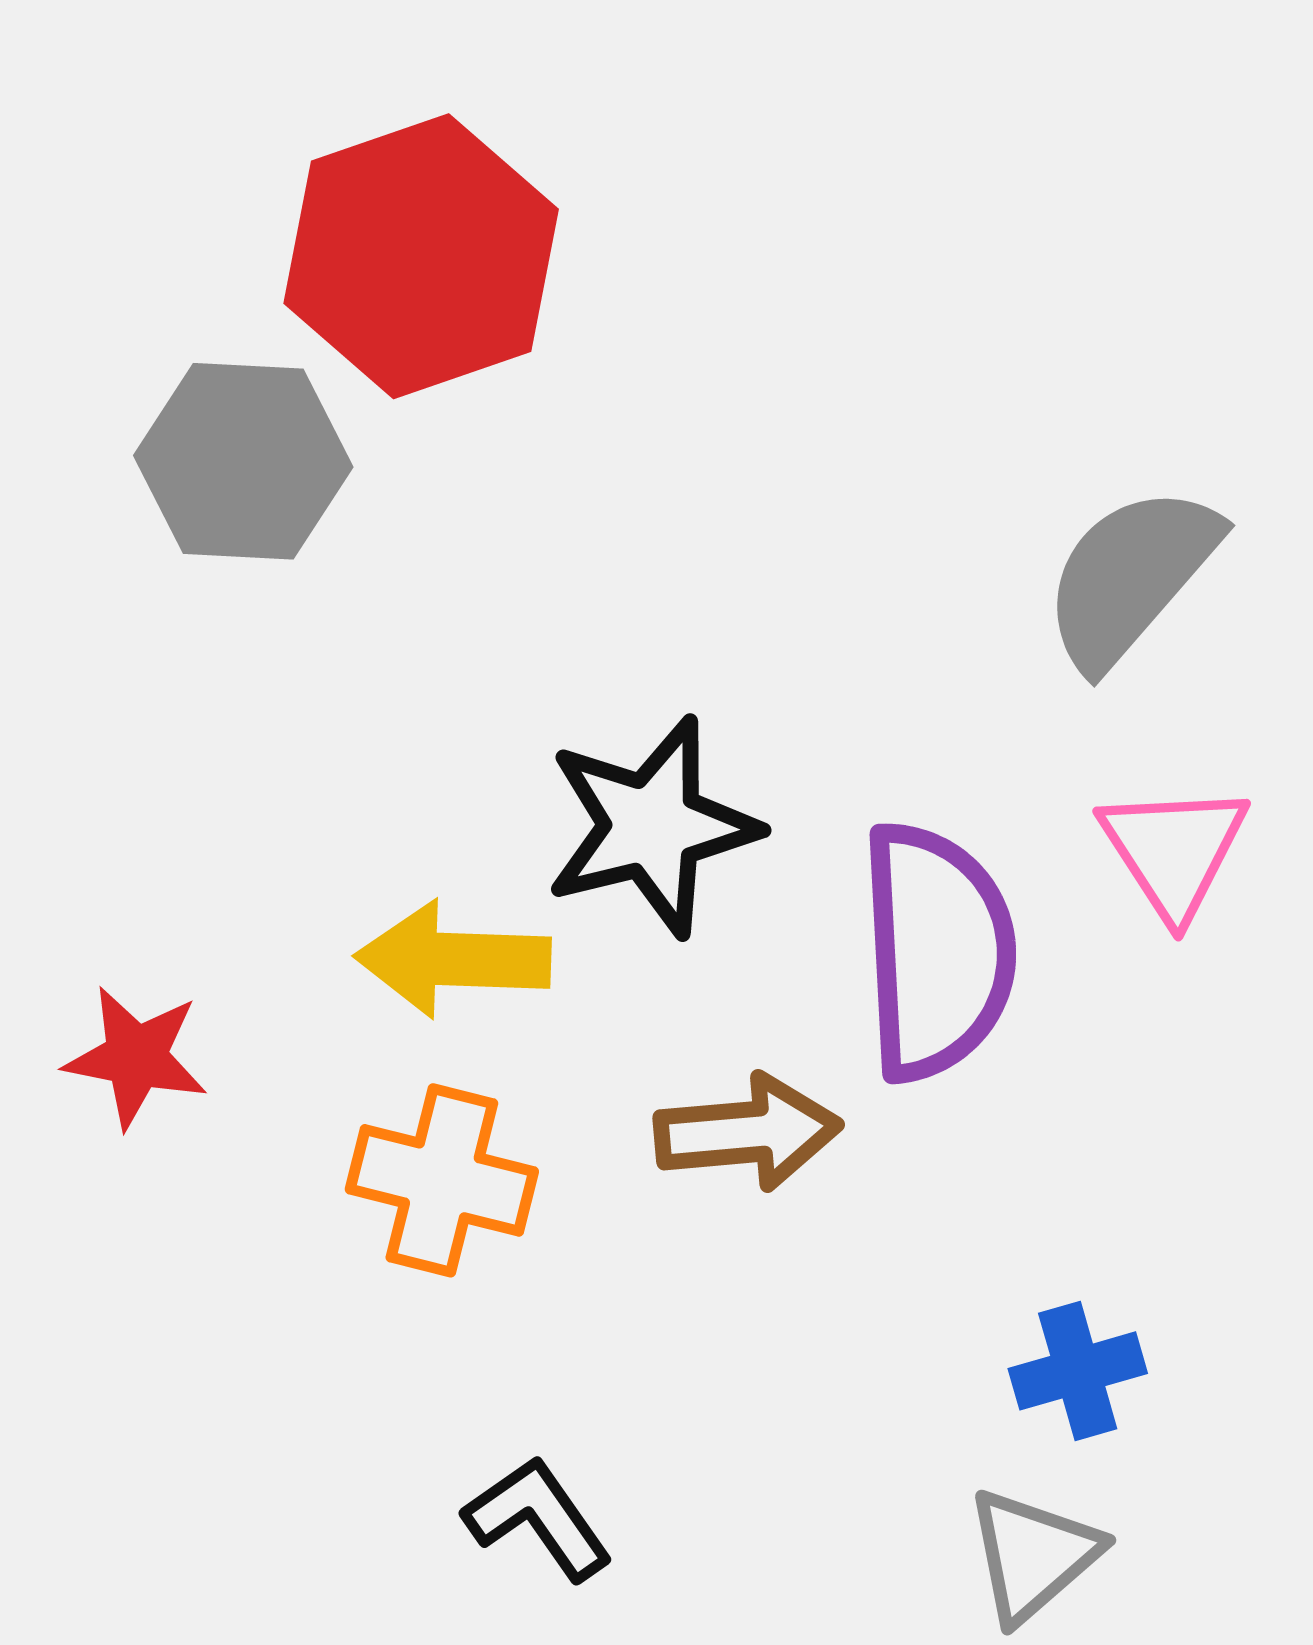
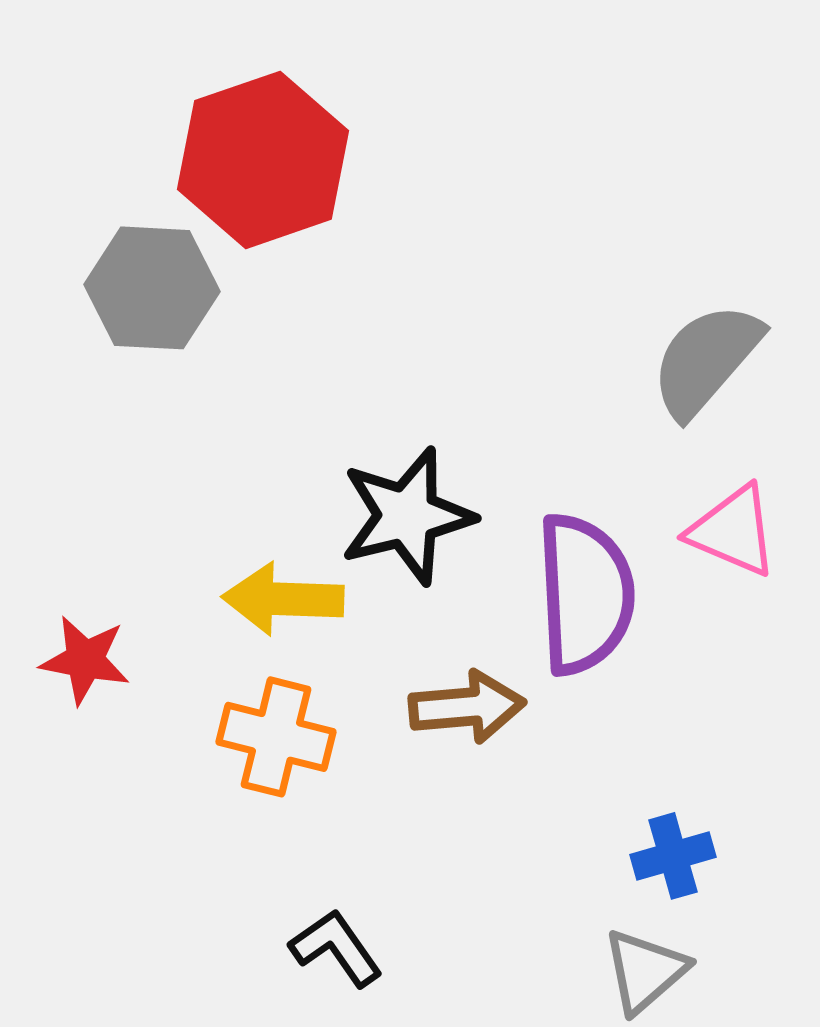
pink triangle: (1174, 850) -> (733, 531), turned -34

